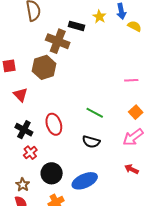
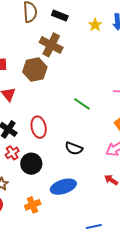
black rectangle: (76, 26) -> (60, 16), moved
green line: (95, 113) -> (82, 104), moved
black circle: (52, 173) -> (31, 164), moved

